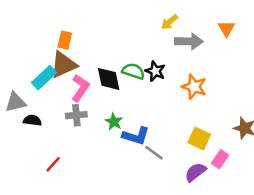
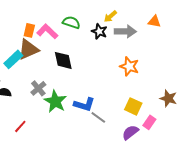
orange triangle: (226, 28) -> (154, 21), turned -48
green semicircle: (133, 71) -> (71, 22), moved
black star: (155, 71) -> (99, 31), moved
pink L-shape: (80, 88) -> (47, 31), moved, turned -80
gray cross: (76, 115) -> (38, 88), turned -35
green star: (114, 122) -> (55, 101), moved, size x1.6

